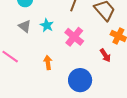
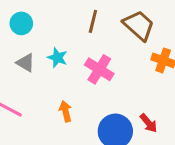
red arrow: (105, 55) -> (148, 123), moved

